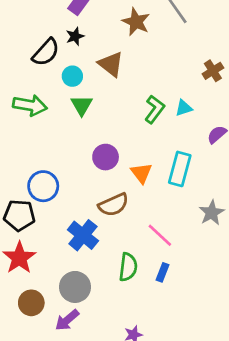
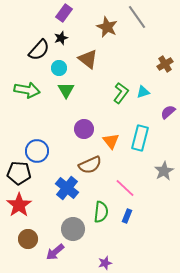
gray circle: (75, 287) -> (73, 229), moved

